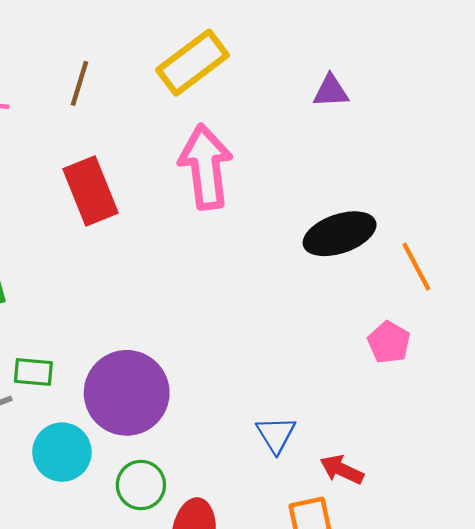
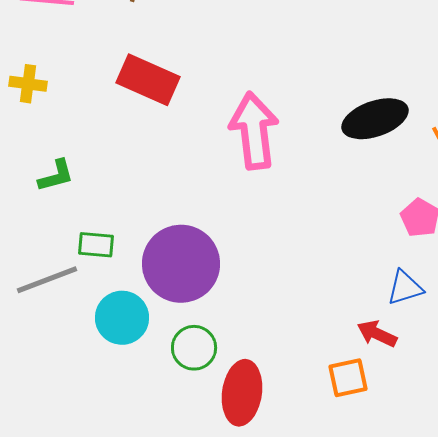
pink arrow: (206, 167) -> (254, 131), moved
red rectangle: (90, 191) -> (148, 80), turned -44
blue triangle: (276, 435) -> (405, 288), moved, turned 45

